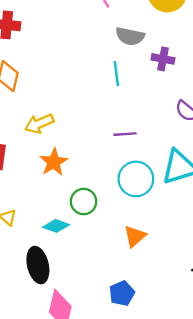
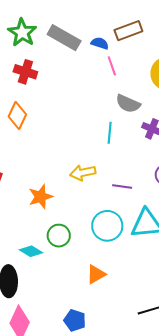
yellow arrow: (39, 124) -> (83, 173), moved
purple line: (125, 134) -> (122, 186), moved
blue pentagon: (122, 293) -> (75, 320), turned 30

